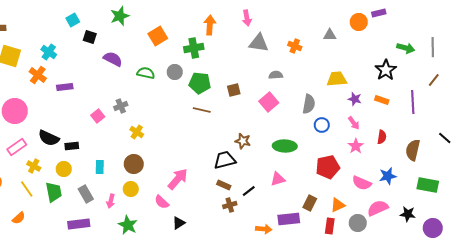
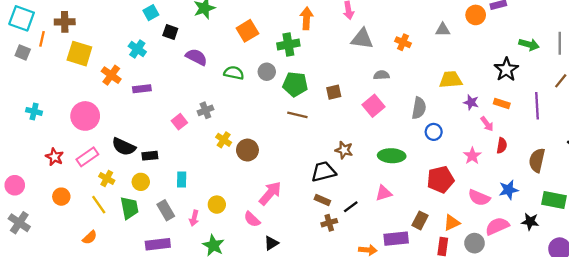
cyan cross: (49, 52) -> (137, 49), moved
pink arrow: (354, 123) -> (487, 124), moved
brown circle: (134, 164) -> (247, 150), moved
black star: (408, 214) -> (530, 222), moved

